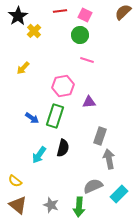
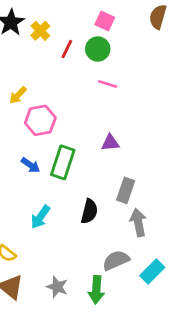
red line: (60, 11) -> (67, 49), moved, turned -56
brown semicircle: (123, 12) -> (158, 17), turned -30
yellow cross: (34, 31) -> (40, 31), moved
pink hexagon: (63, 86) -> (40, 120), moved
black semicircle: (63, 148) -> (89, 211), moved

